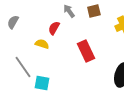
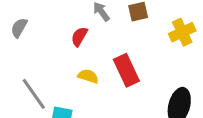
yellow semicircle: (42, 44) -> (88, 76), moved

